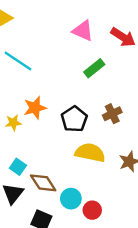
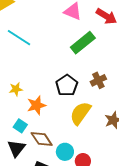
green rectangle: (94, 68) -> (83, 43), size x1.4
orange star: (35, 108) -> (36, 105), moved
yellow semicircle: (90, 153) -> (80, 113), turned -65

